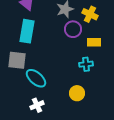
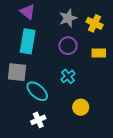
purple circle: (73, 29) -> (68, 46), moved
cyan cross: (86, 64) -> (68, 76), moved, turned -32

